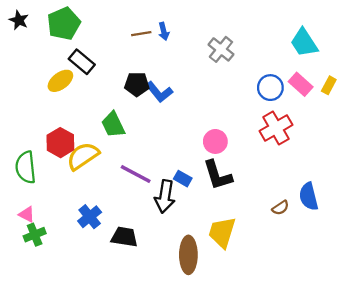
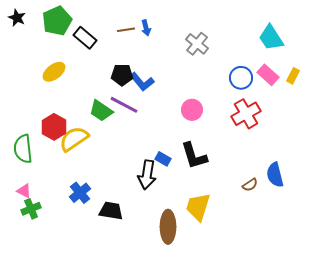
black rectangle: (82, 62) -> (85, 38), moved
green trapezoid: (113, 125) -> (101, 111), turned -30
pink circle: (215, 141) -> (192, 110), moved
purple line: (136, 174) -> (124, 105), moved

